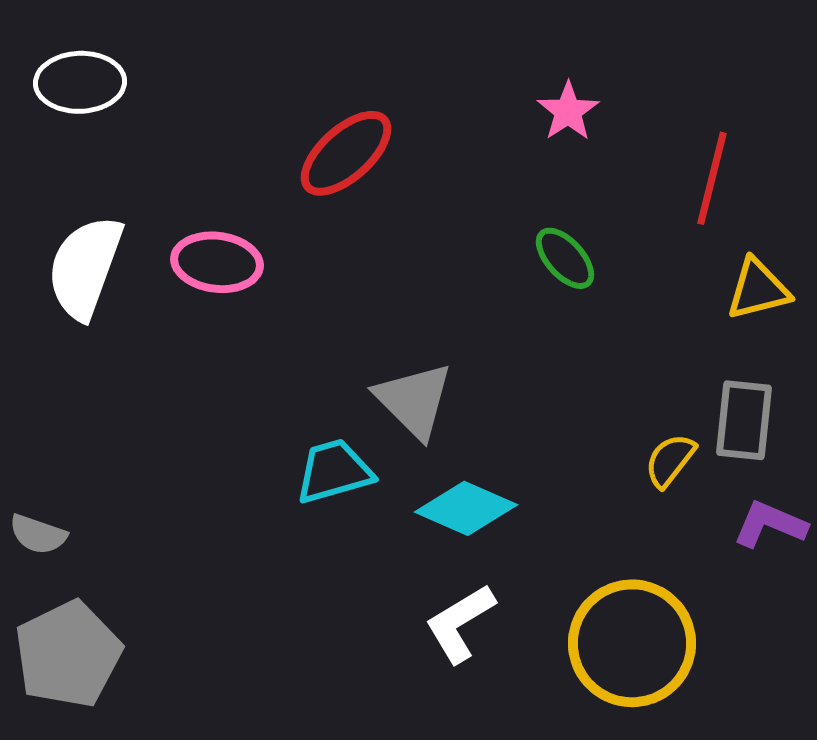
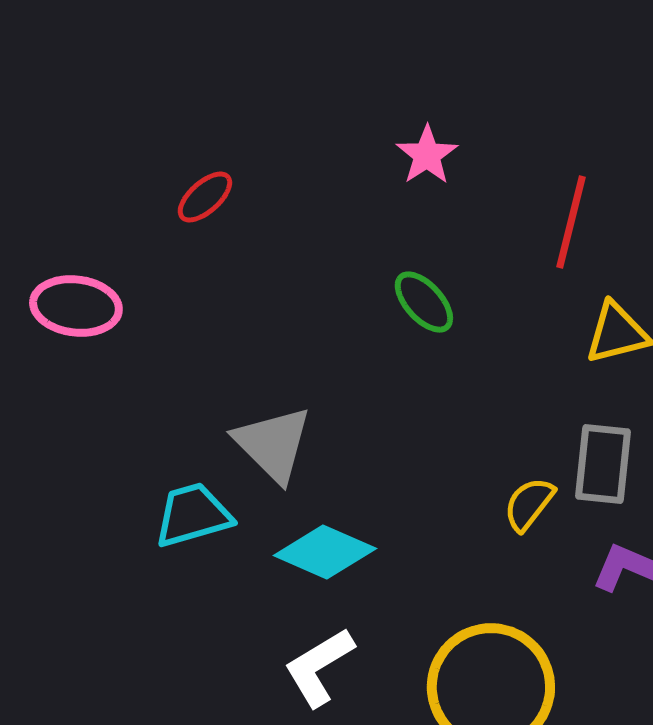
red ellipse: (346, 153) -> (205, 197), size x0.6

